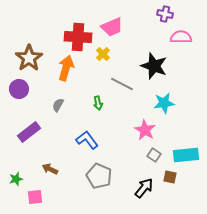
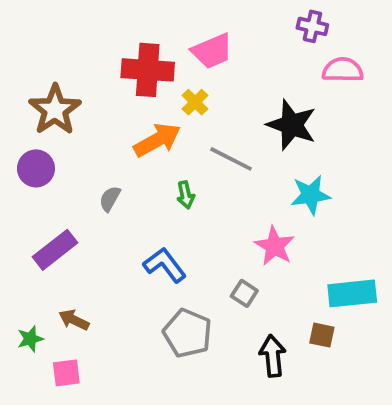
orange arrow: (66, 68) -> (157, 140), moved, turned 45
gray square: (154, 155) -> (244, 293), moved
brown arrow: (50, 169) -> (74, 320), moved
black arrow: (144, 188) -> (273, 356), turned -45

